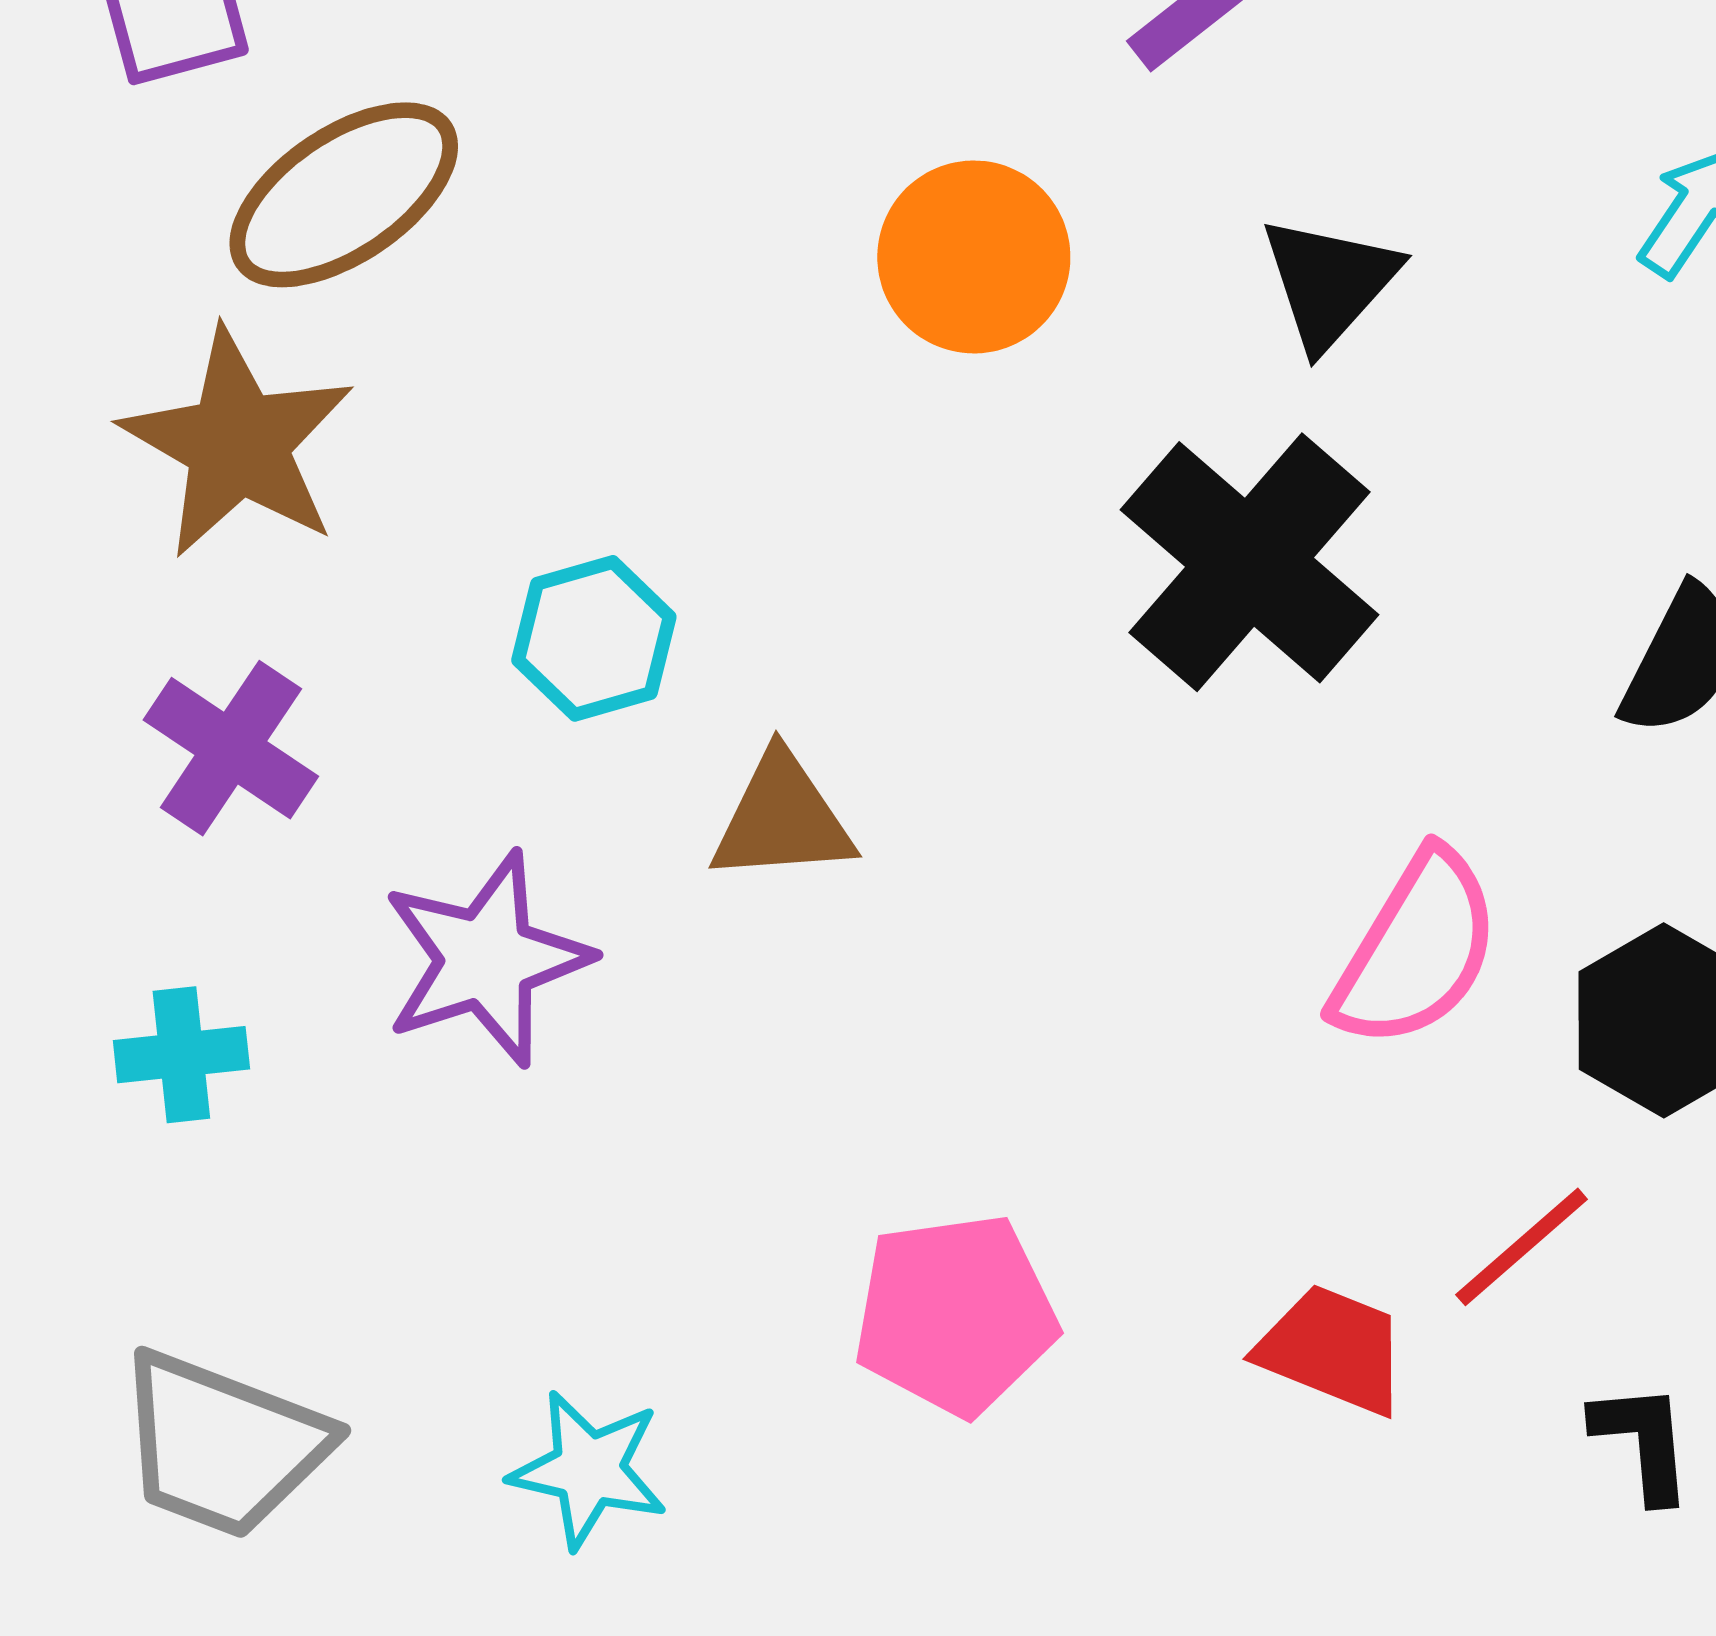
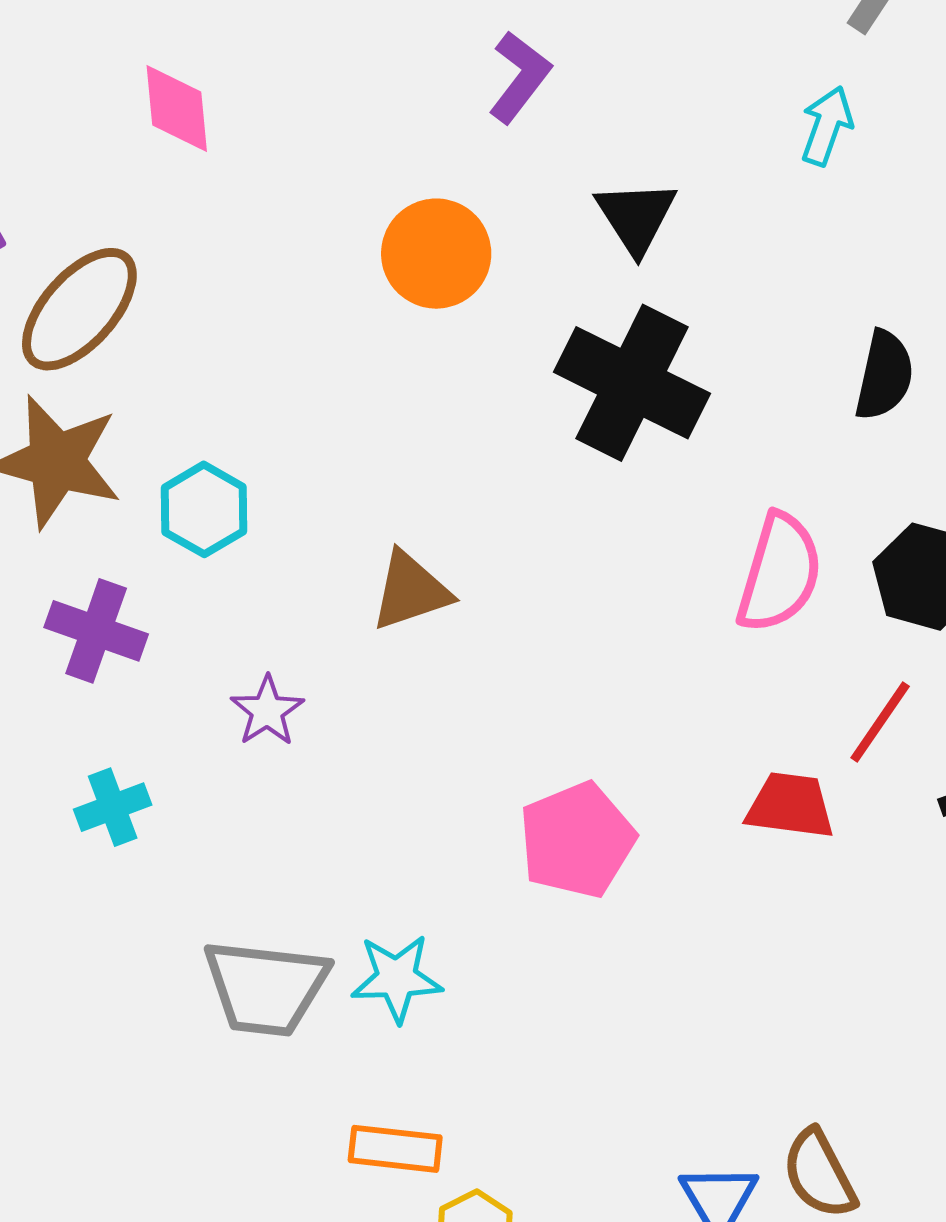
cyan hexagon: (594, 638) -> (204, 509), moved
purple star: (486, 959) -> (267, 711), size x0.6
gray trapezoid: (223, 1445) -> (266, 988), moved

